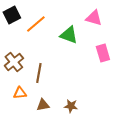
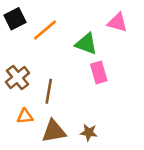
pink rectangle: (103, 53) -> (99, 73), moved
brown triangle: (43, 105) -> (54, 131), size x1.5

